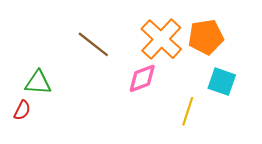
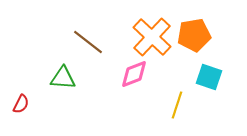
green triangle: (38, 83) -> (63, 78), moved

